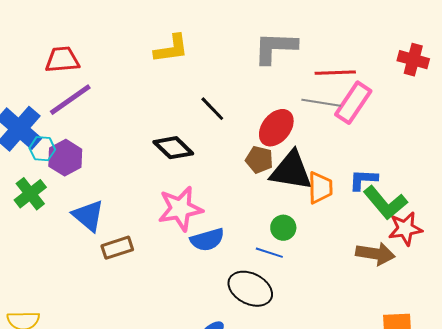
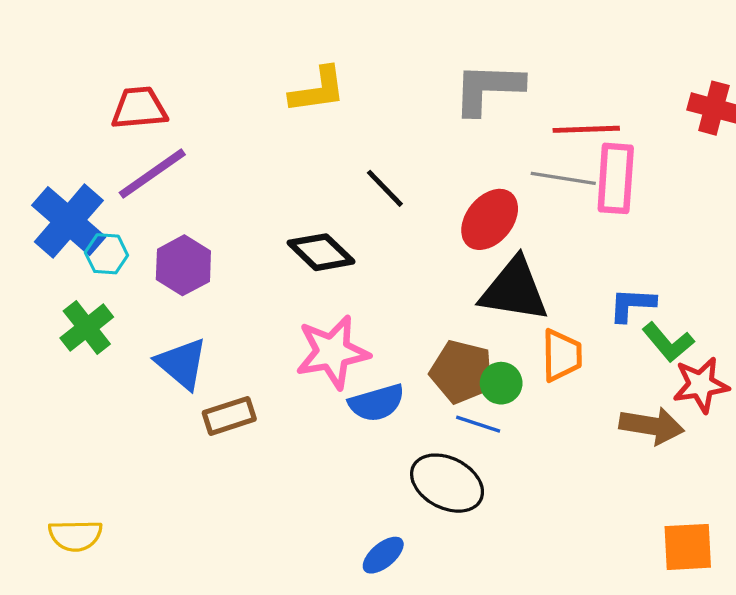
pink rectangle: (353, 103) -> (616, 178), turned -30
purple hexagon: (65, 158) -> (183, 265), moved
brown pentagon: (259, 160) -> (462, 372), moved, size x1.4
orange trapezoid: (320, 188) -> (562, 355), moved
green L-shape: (385, 203) -> (668, 342), size x0.7

